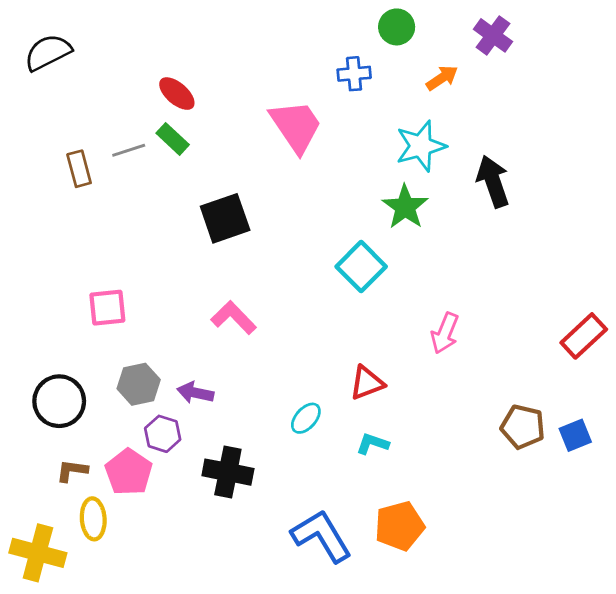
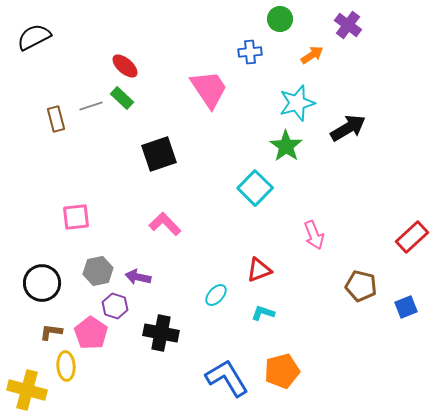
black arrow: (493, 181) -> (348, 128), turned 78
pink arrow: (445, 333) -> (314, 235), turned -44
brown pentagon: (523, 427) -> (361, 286), moved

